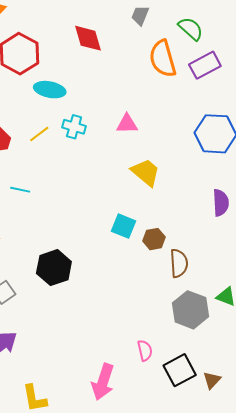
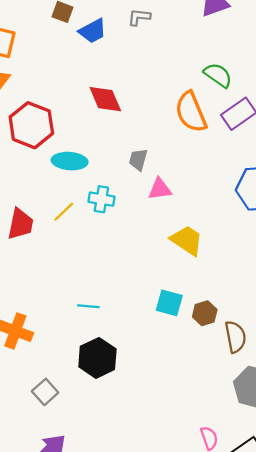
gray trapezoid: (140, 15) -> (138, 160), moved
cyan line: (20, 190) -> (88, 306), moved

